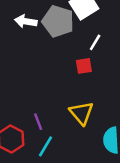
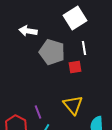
gray pentagon: (58, 21) -> (52, 52), moved
white line: (95, 42) -> (84, 48), turned -40

